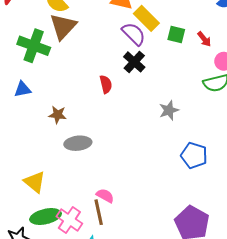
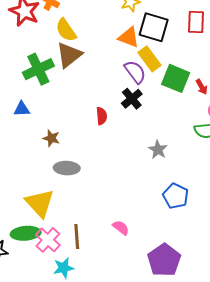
green square: (176, 34) -> (176, 78), size x1.6
green cross: (34, 46) -> (38, 69), turned 36
gray star: (169, 110) -> (158, 150), turned -30
yellow triangle: (35, 182) -> (40, 203), moved, size x1.4
pink semicircle: (105, 196) -> (121, 228), moved

